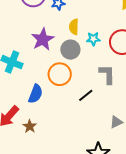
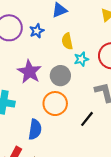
yellow semicircle: (74, 27) -> (67, 41), moved

